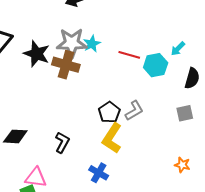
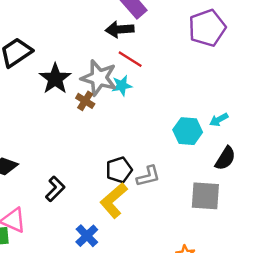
red line: (129, 55) -> (130, 59), moved
brown cross: (66, 65) -> (85, 101), size x0.6
gray square: (185, 113) -> (205, 196), size x1.5

